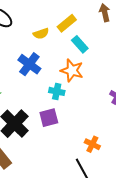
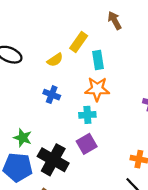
cyan rectangle: (80, 44) -> (98, 60), turned 48
blue cross: (29, 64) -> (52, 95), size x0.7

